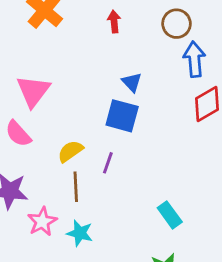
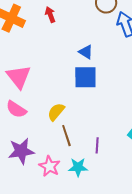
red arrow: (114, 22) -> (50, 15), moved
purple line: (108, 163) -> (97, 145), moved

